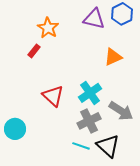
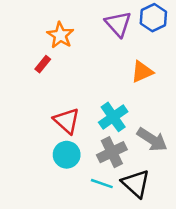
purple triangle: (94, 19) -> (118, 24), turned 35
cyan circle: (15, 129) -> (67, 155), moved

